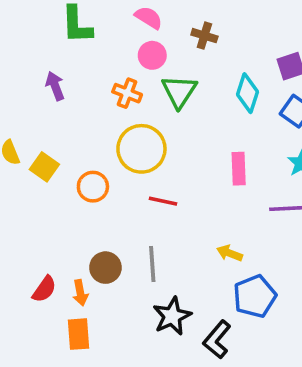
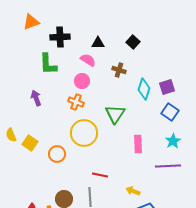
pink circle: (152, 55) -> (82, 81), moved
green triangle: (179, 91) -> (115, 114), moved
cyan diamond: (248, 93) -> (144, 89), moved
red line: (163, 201) -> (100, 175), moved

